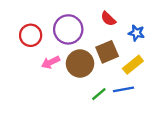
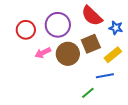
red semicircle: (108, 19) -> (92, 16), size x1.6
green line: (99, 94) -> (88, 93), moved

